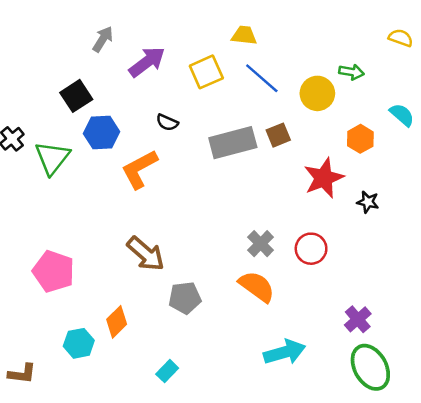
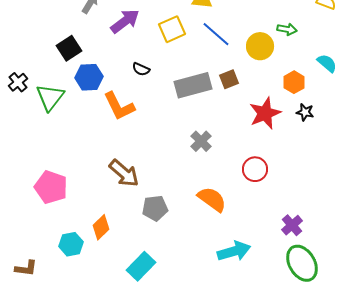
orange L-shape: (139, 169) -> (119, 106), turned -88
black star: (368, 202) -> (305, 112), moved
gray cross: (261, 244) -> (201, 141), moved
cyan rectangle: (167, 371) -> (141, 266), size x1.6

